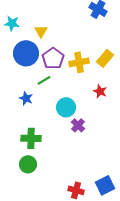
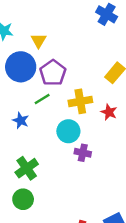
yellow cross: (79, 62) -> (80, 101), moved
purple cross: (78, 125) -> (83, 153), turned -32
green cross: (31, 138) -> (27, 168), turned -36

